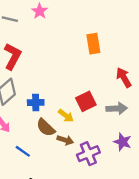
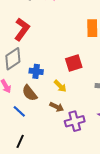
red square: (86, 101) -> (74, 63), moved
brown semicircle: (46, 128) -> (30, 93), moved

